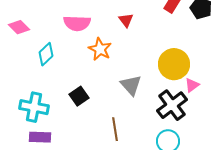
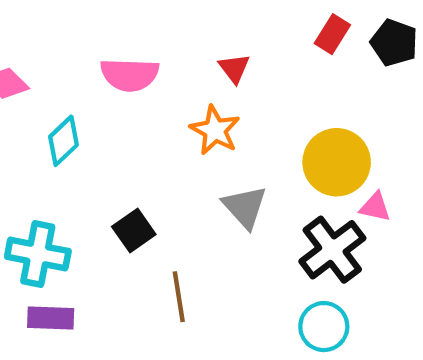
orange star: (100, 49) -> (215, 130), moved
pink triangle: (192, 85) -> (375, 207), turned 49
brown line: (115, 129) -> (179, 297), moved

